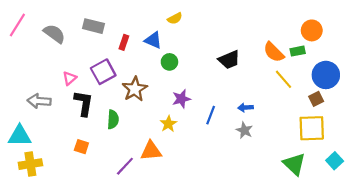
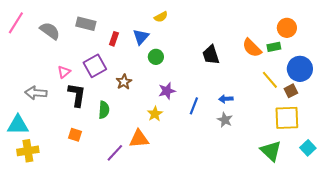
blue triangle: (153, 40) -> (141, 37), turned 48
black trapezoid: (229, 60) -> (211, 55), turned 95
yellow line: (284, 79) -> (270, 80), moved
brown star: (135, 89) -> (124, 82), size x0.7

